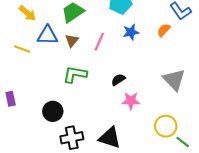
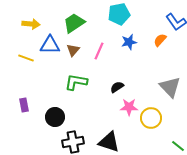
yellow arrow: (27, 13) -> (31, 24), turned -36
purple rectangle: (11, 99) -> (24, 105), moved
yellow circle: (166, 126) -> (151, 118), moved

